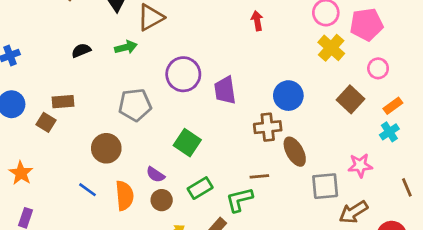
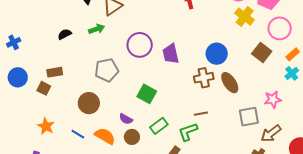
pink circle: (378, 68) -> (280, 28), size x1.5
brown ellipse: (295, 152) -> (230, 83), moved
orange star: (21, 173) -> (46, 126), moved
orange semicircle: (125, 196) -> (105, 136), turned -50

